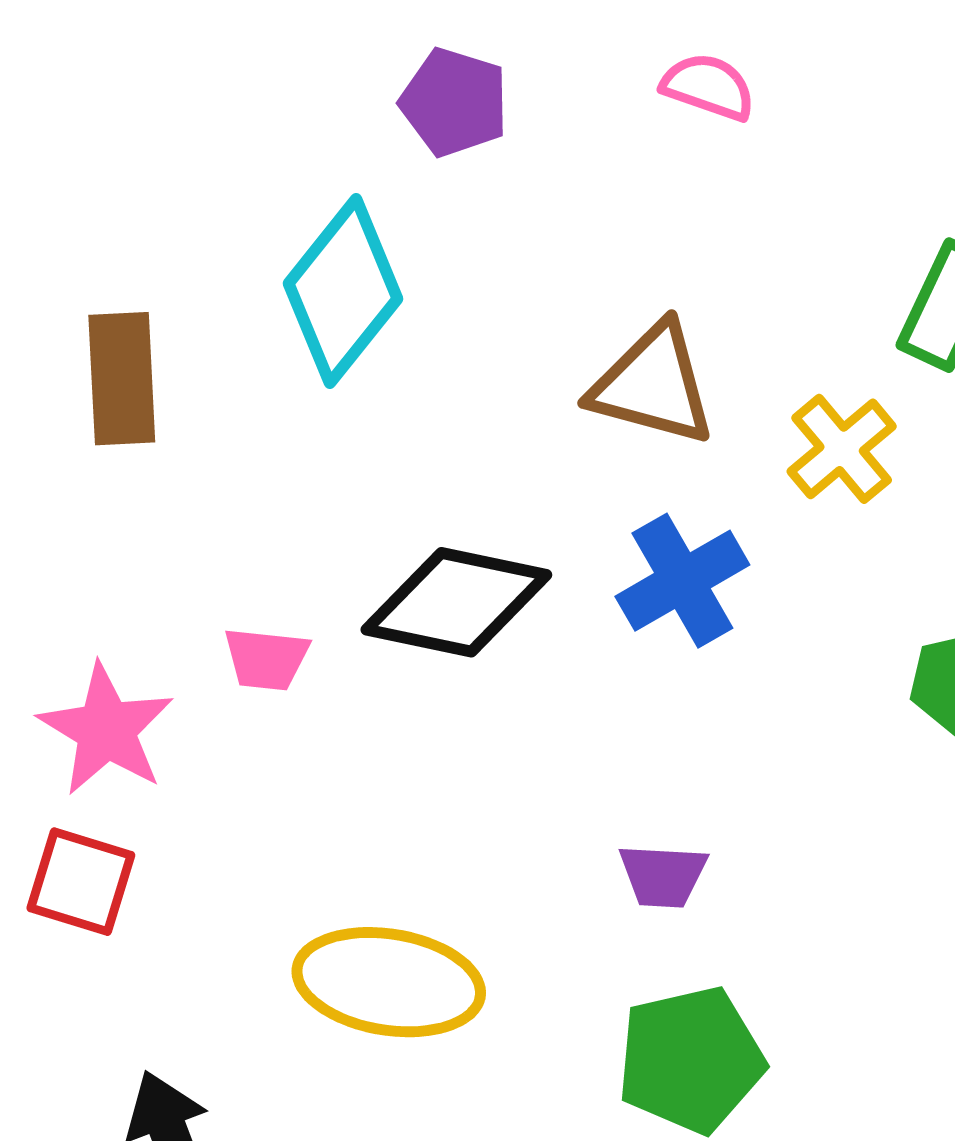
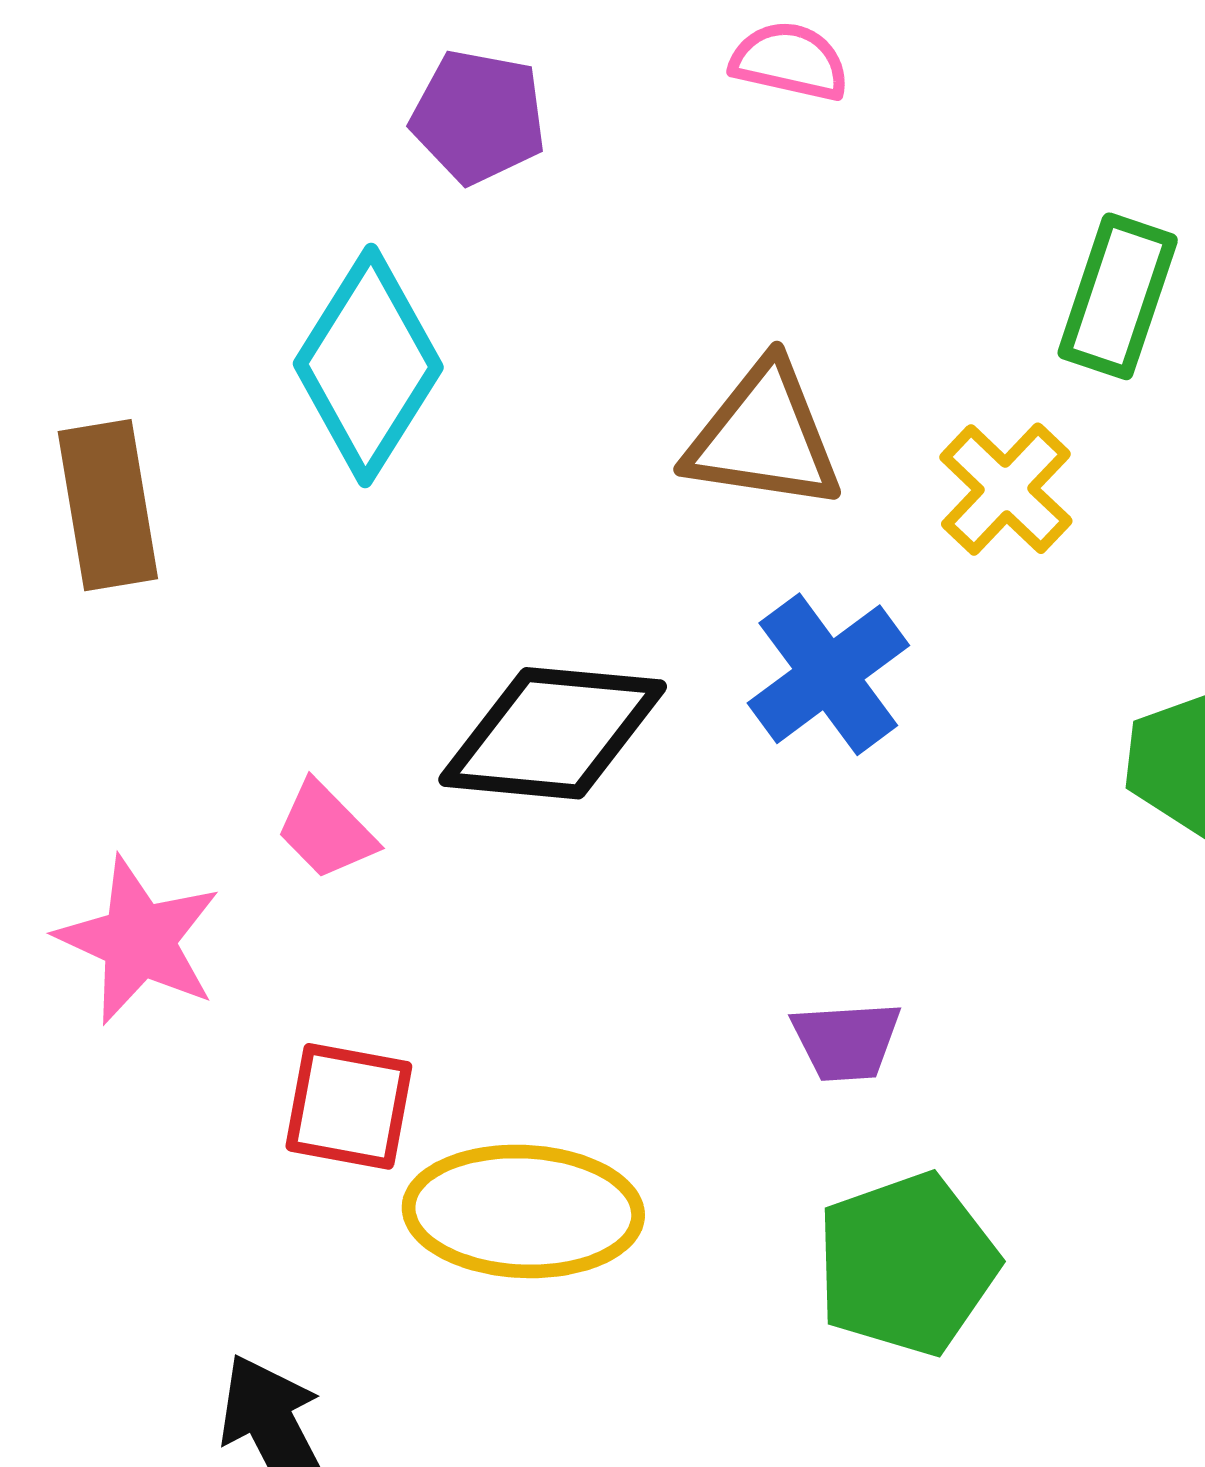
pink trapezoid: (266, 659) -> (326, 830), turned 46
red square: (81, 882) -> (349, 1106), moved

